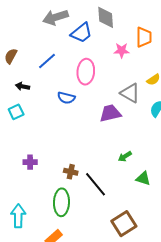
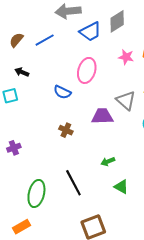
gray diamond: (106, 17) -> (117, 21), turned 50
blue line: (47, 61) -> (45, 40), moved
purple cross: (30, 162) -> (14, 148), turned -32
brown cross: (71, 172) -> (66, 130), moved

